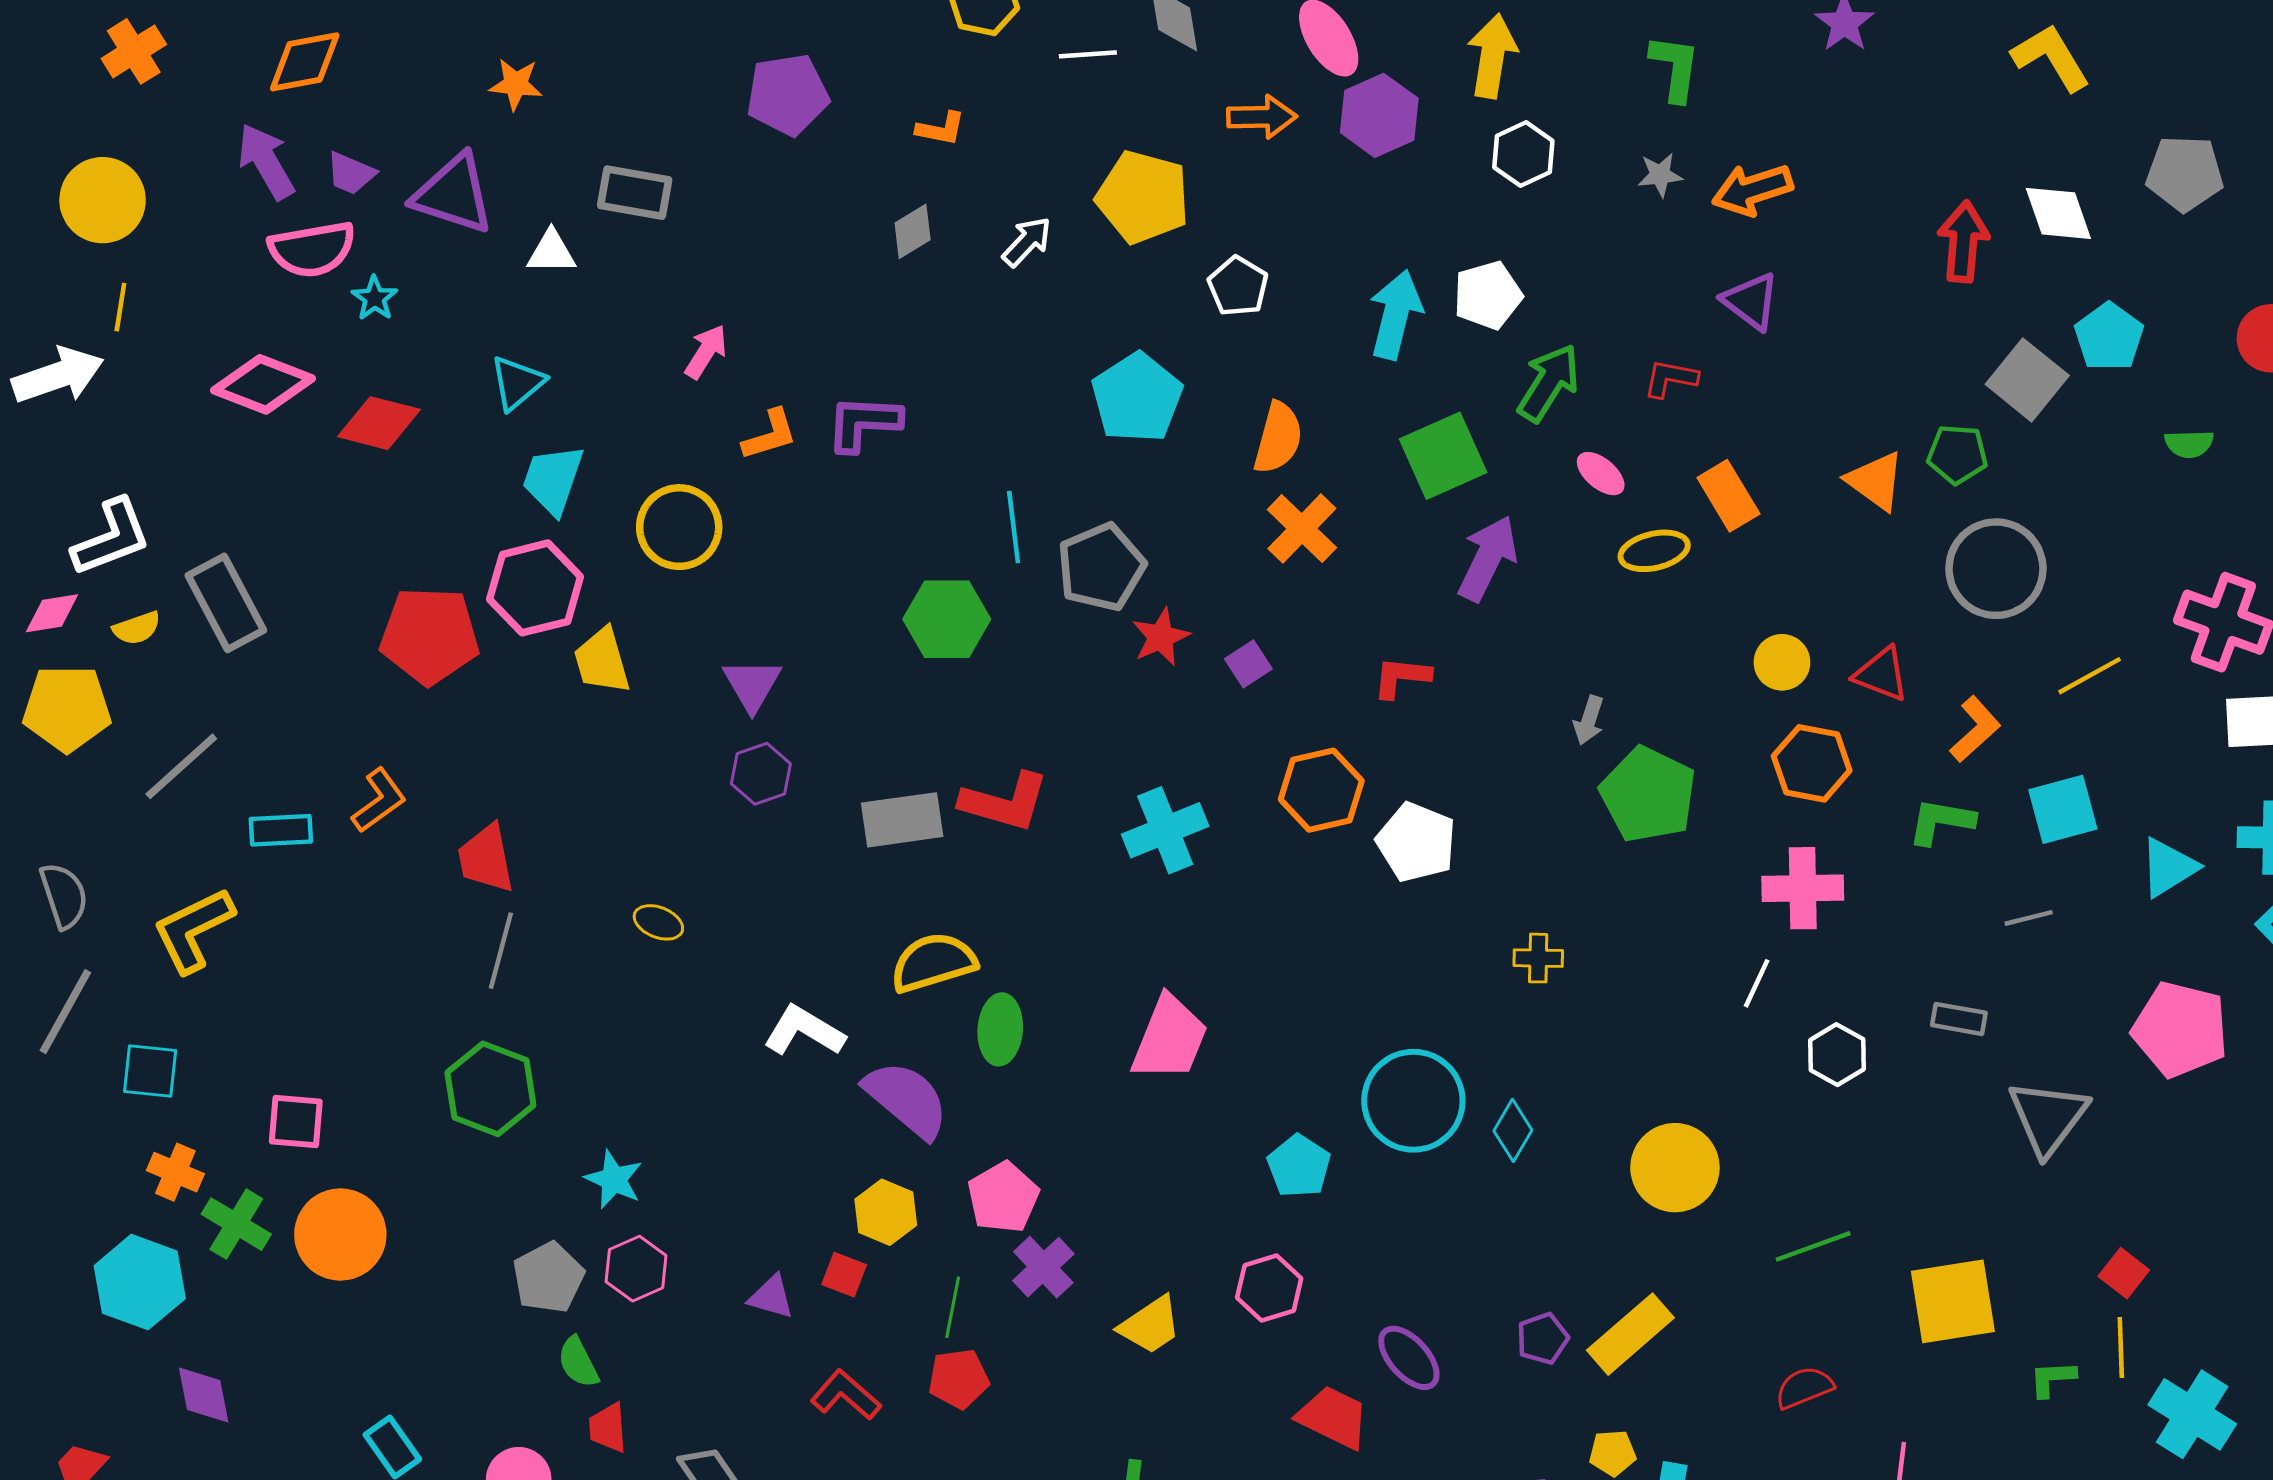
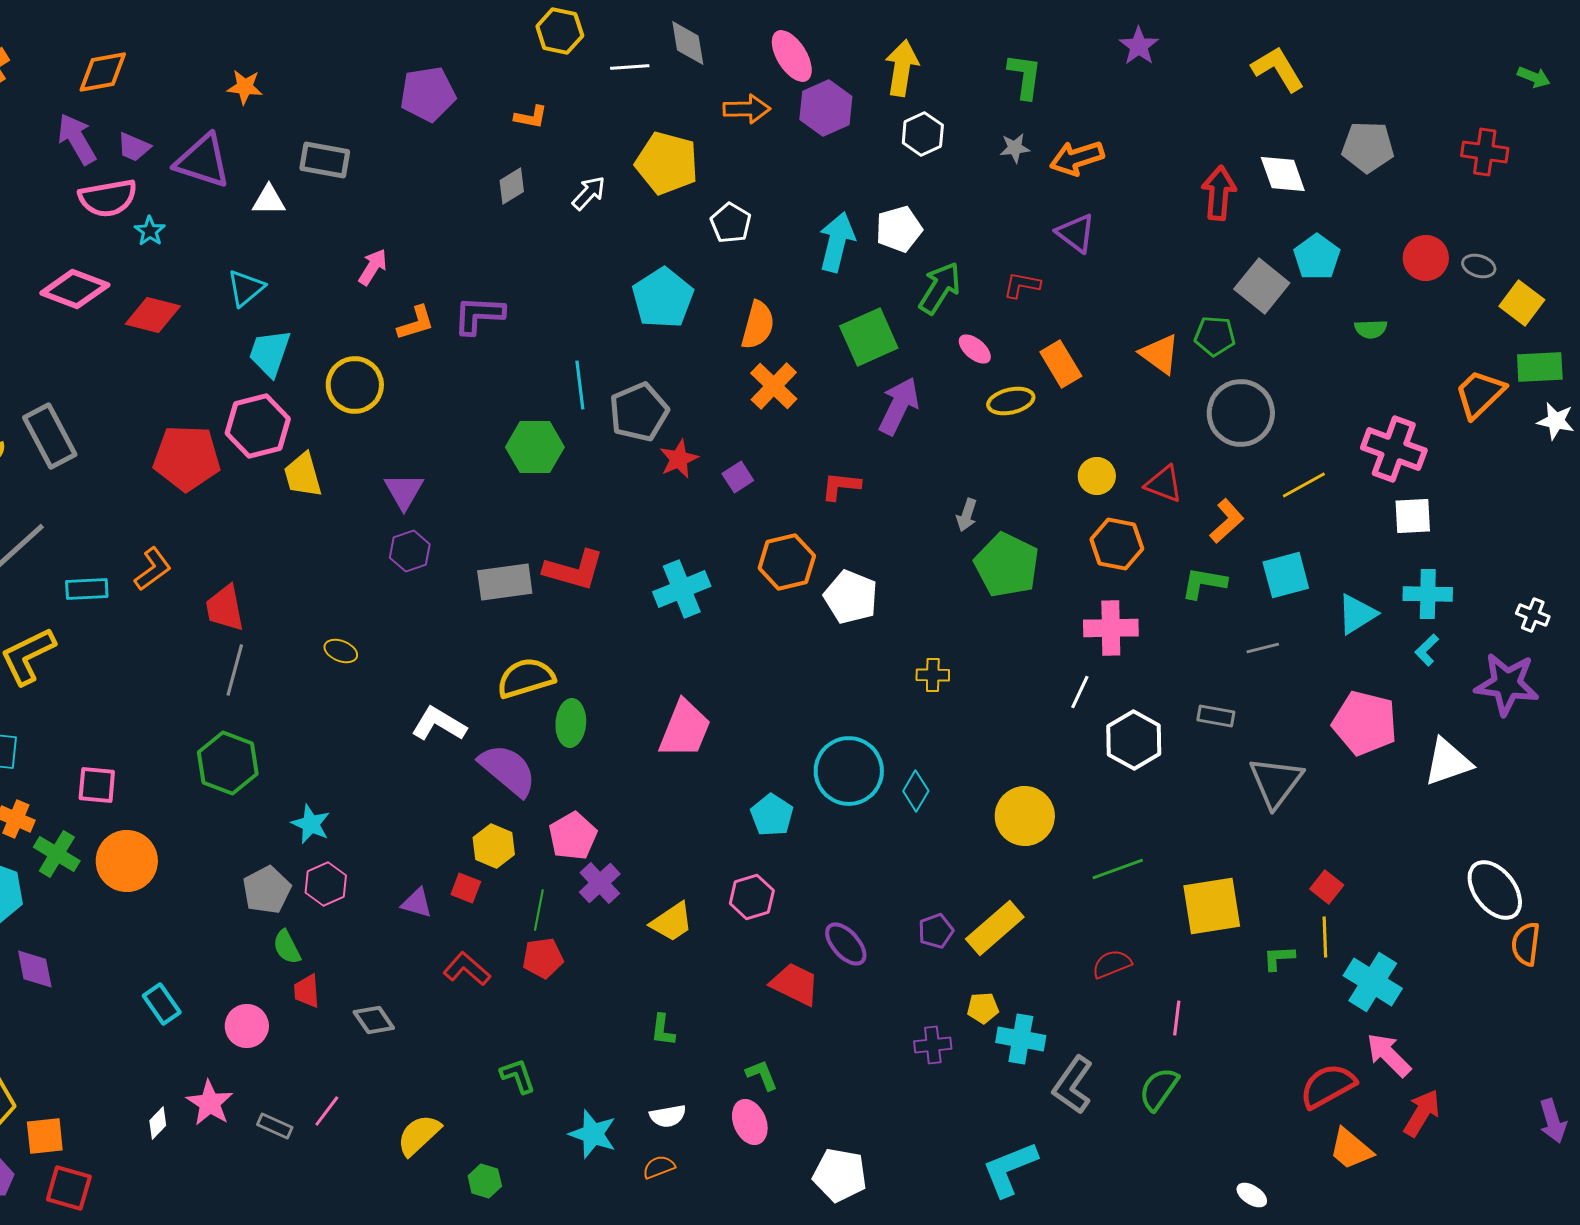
white hexagon: (1837, 1055) -> (1134, 740), size x1.4

